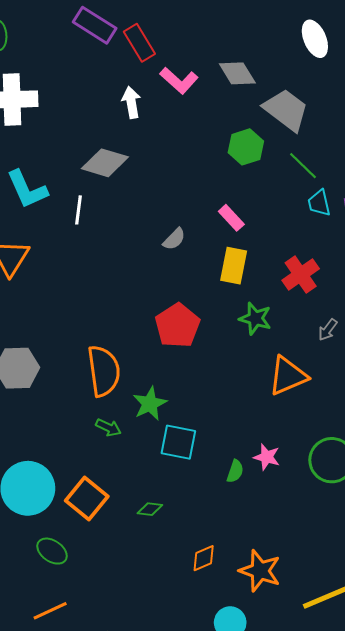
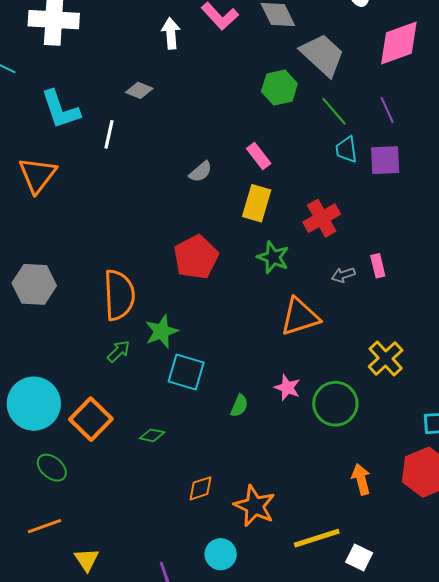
gray diamond: (105, 163) -> (139, 90), size x0.6
gray arrow: (328, 330) -> (343, 275), turned 30
green arrow: (108, 428) -> (119, 351), turned -75
pink star: (267, 457) -> (287, 388), moved

